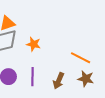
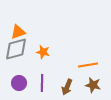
orange line: (81, 58) -> (88, 65), turned -36

